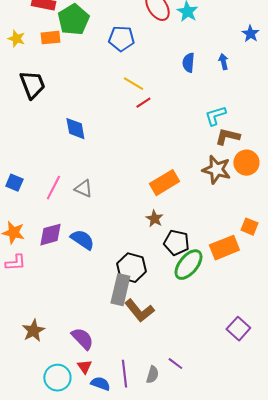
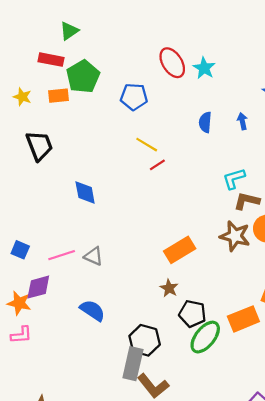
pink line: (53, 188) -> (62, 255), turned 45
purple diamond: (50, 235) -> (38, 287), moved

